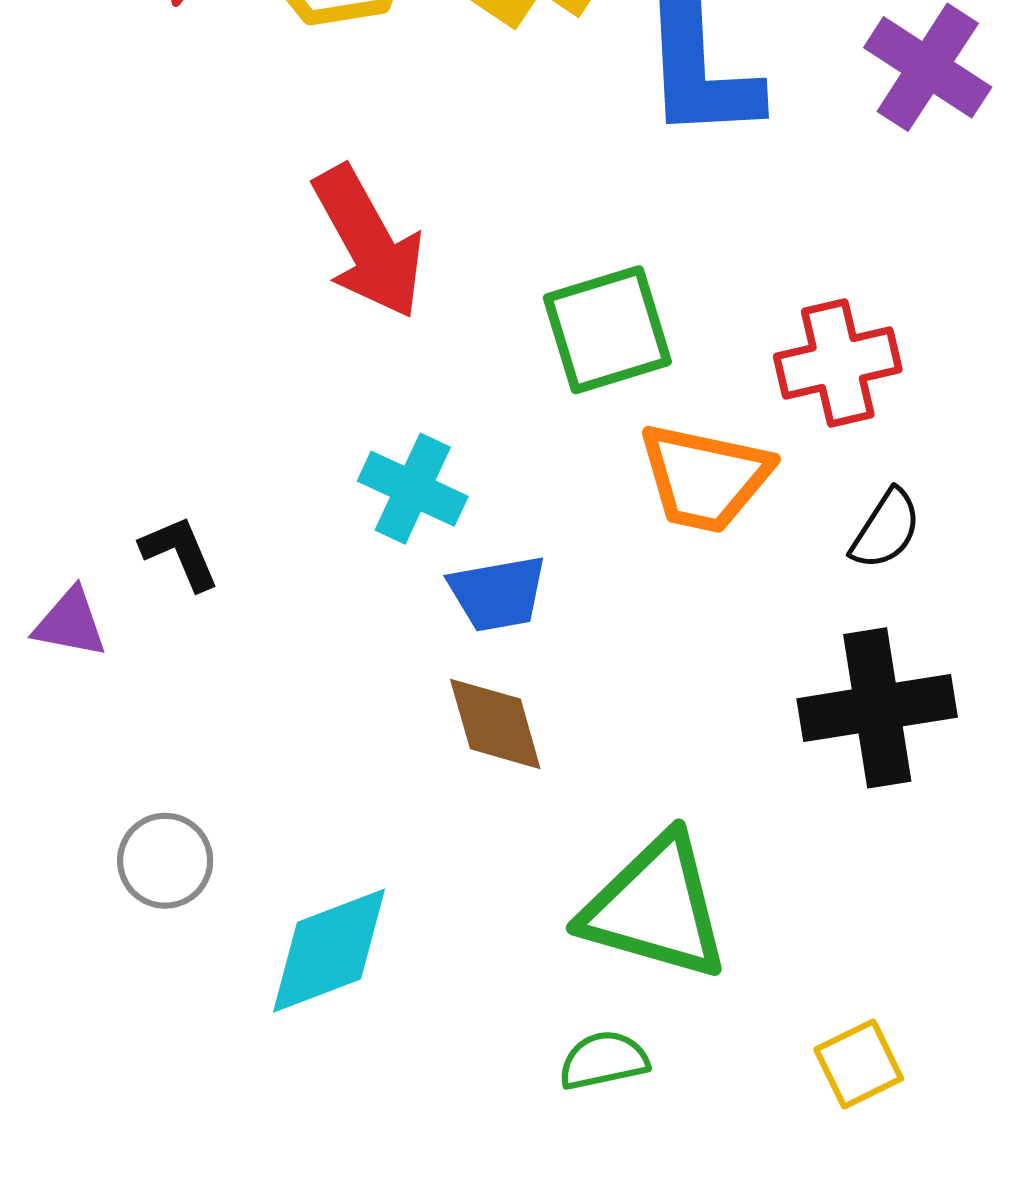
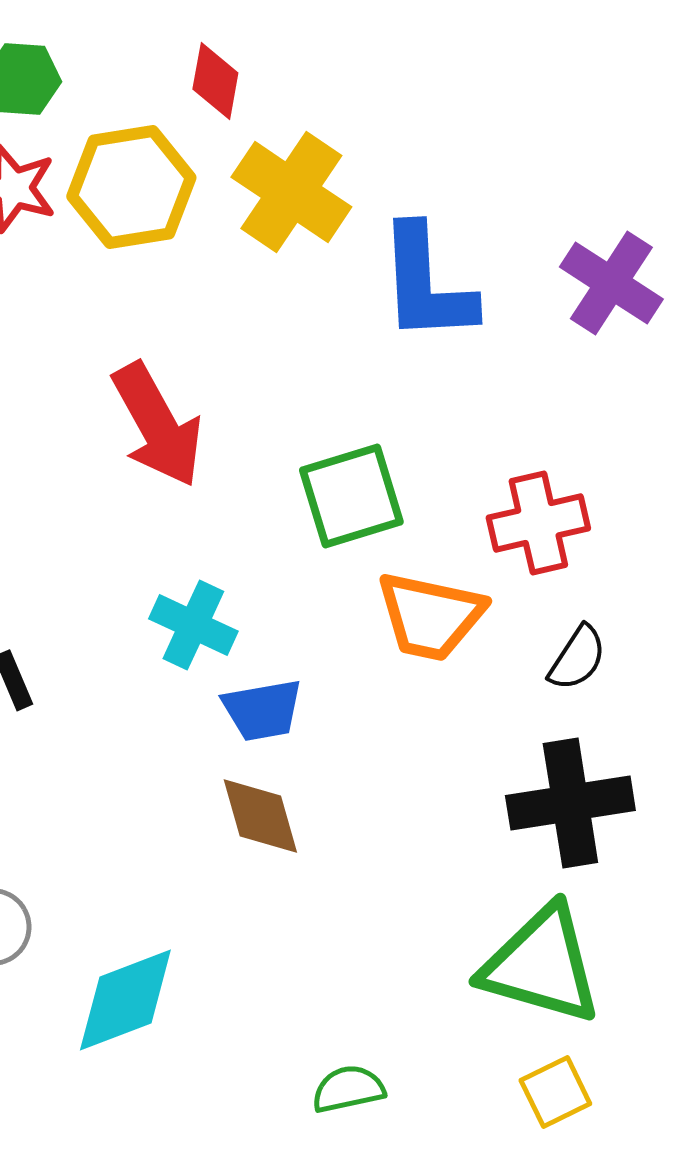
green triangle: (655, 908) -> (541, 965), moved

